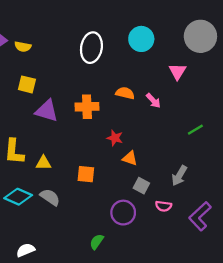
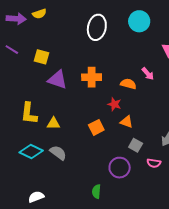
yellow semicircle: (23, 47) -> (39, 14), moved, turned -32
orange semicircle: (125, 93) -> (128, 84), moved
orange square: (86, 174) -> (96, 127), moved, turned -35
green semicircle: (97, 242) -> (96, 192), turned -32

